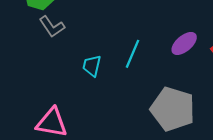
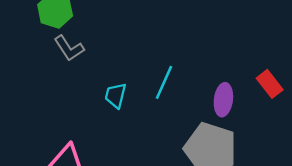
purple ellipse: (184, 43) -> (223, 100), moved, turned -44

